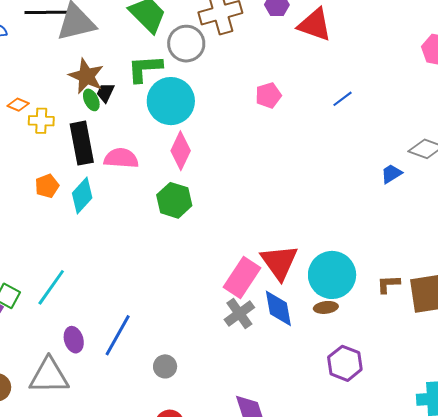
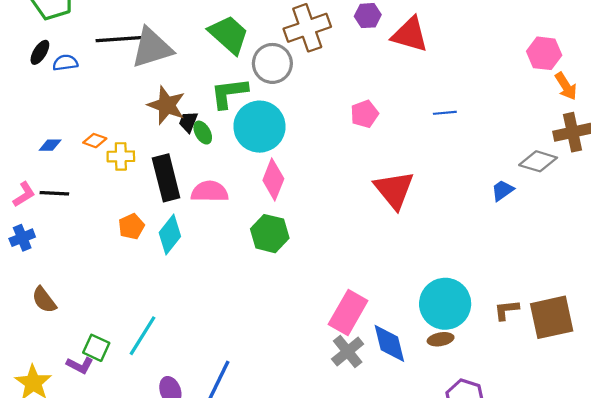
blue line: (342, 99) -> (445, 113), turned 35
green ellipse: (91, 100) -> (203, 133), moved
red triangle: (279, 262) -> (394, 190), moved

